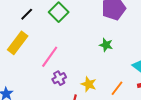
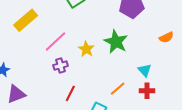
green star: (106, 45) -> (116, 42), size x1.6
yellow star: (89, 84) -> (86, 49), moved

